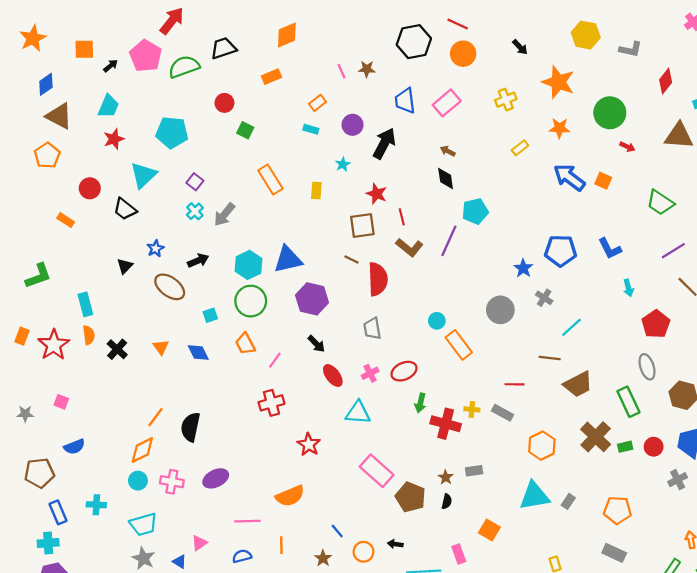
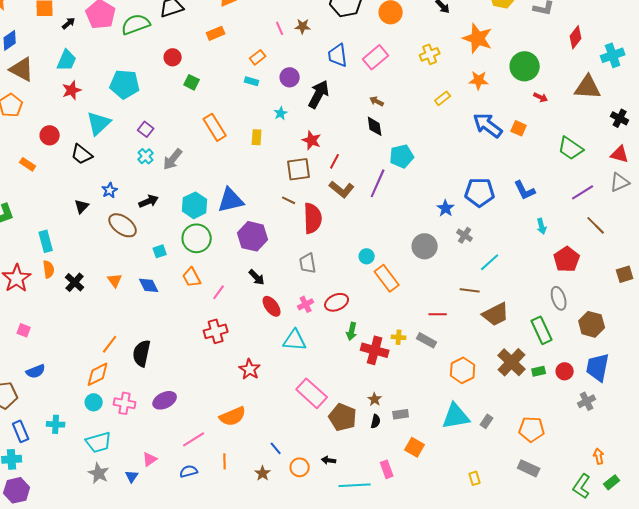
red line: (402, 217) -> (335, 161), turned 42
gray rectangle: (474, 471) -> (401, 414), moved
pink line: (247, 521) -> (194, 439), turned -30
blue triangle: (180, 562) -> (132, 476), turned 32

